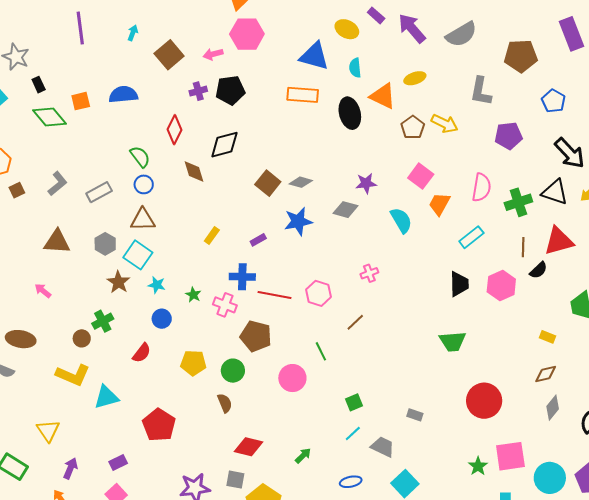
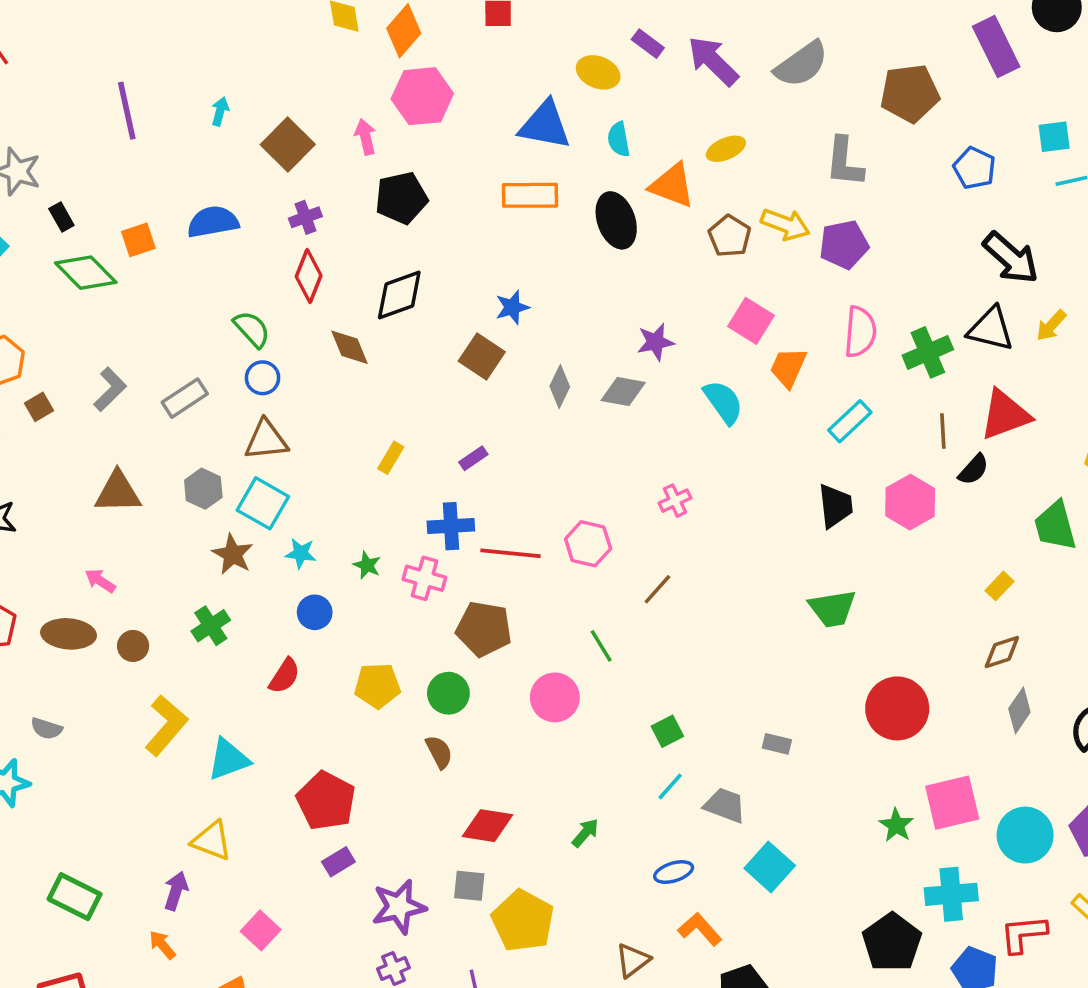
pink arrow: (213, 54) -> (365, 137), turned 96
purple cross: (198, 91) -> (305, 217), moved
purple pentagon: (508, 136) -> (844, 245), moved
gray diamond: (301, 182) -> (560, 386), moved, turned -75
blue star: (298, 221) -> (512, 307), moved, size x0.7
yellow rectangle: (547, 337) -> (1000, 586), turned -63
brown circle: (82, 338) -> (133, 646), moved
brown ellipse: (21, 339) -> (69, 634), moved
yellow L-shape: (73, 375) -> (166, 725), turned -68
yellow triangle: (48, 431) -> (212, 841), moved, turned -30
purple rectangle: (118, 462) -> (338, 862), moved

